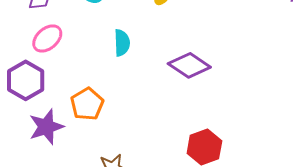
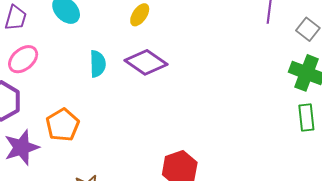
purple diamond: (189, 65) -> (146, 62), moved

